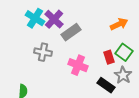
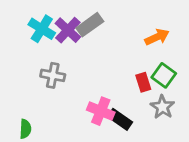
gray rectangle: (71, 32) -> (90, 25), moved
pink cross: (78, 65) -> (101, 111), moved
black rectangle: (106, 85) -> (120, 119), moved

